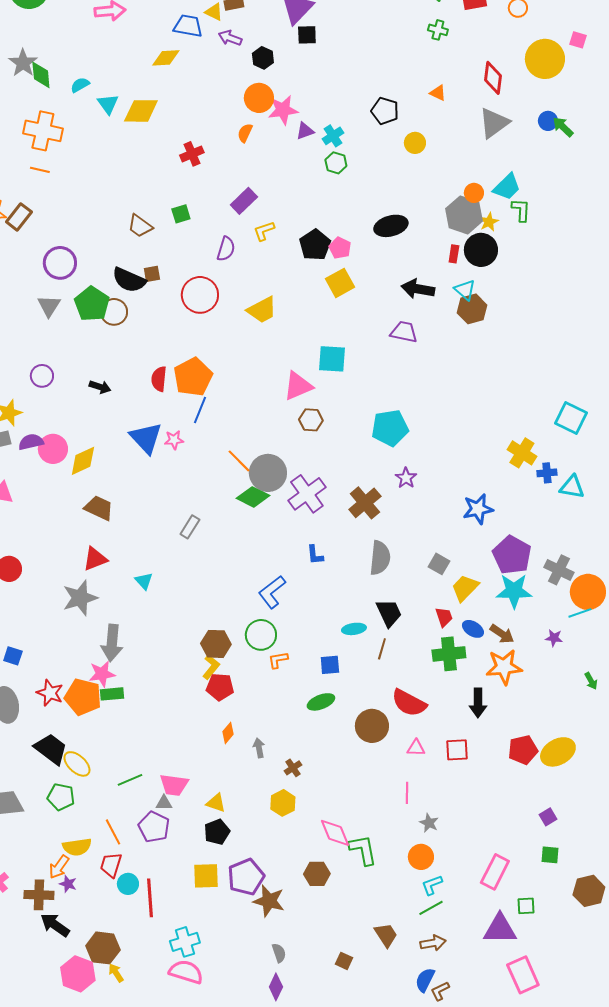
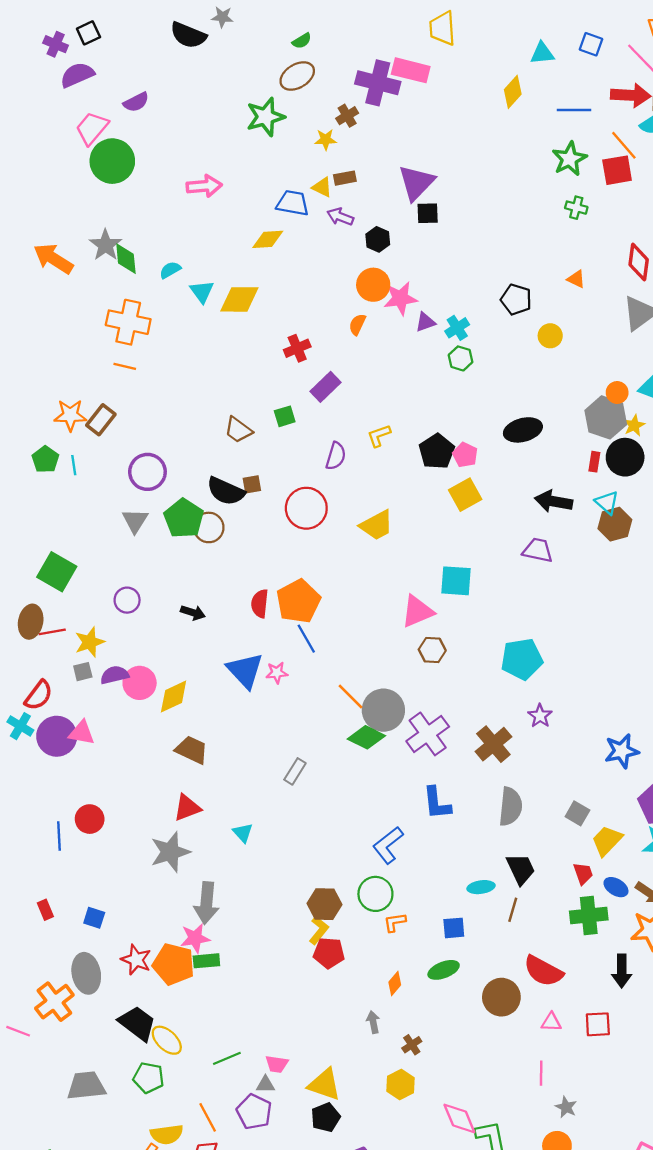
purple rectangle: (244, 201) -> (326, 387), moved
blue line: (200, 410) -> (306, 639), turned -52
blue L-shape: (315, 555) -> (437, 803), size x1.5
orange diamond: (228, 733) -> (395, 984), moved
pink trapezoid: (174, 785) -> (277, 1064), size x0.7
yellow triangle: (216, 803) -> (324, 1084), size x1.5

